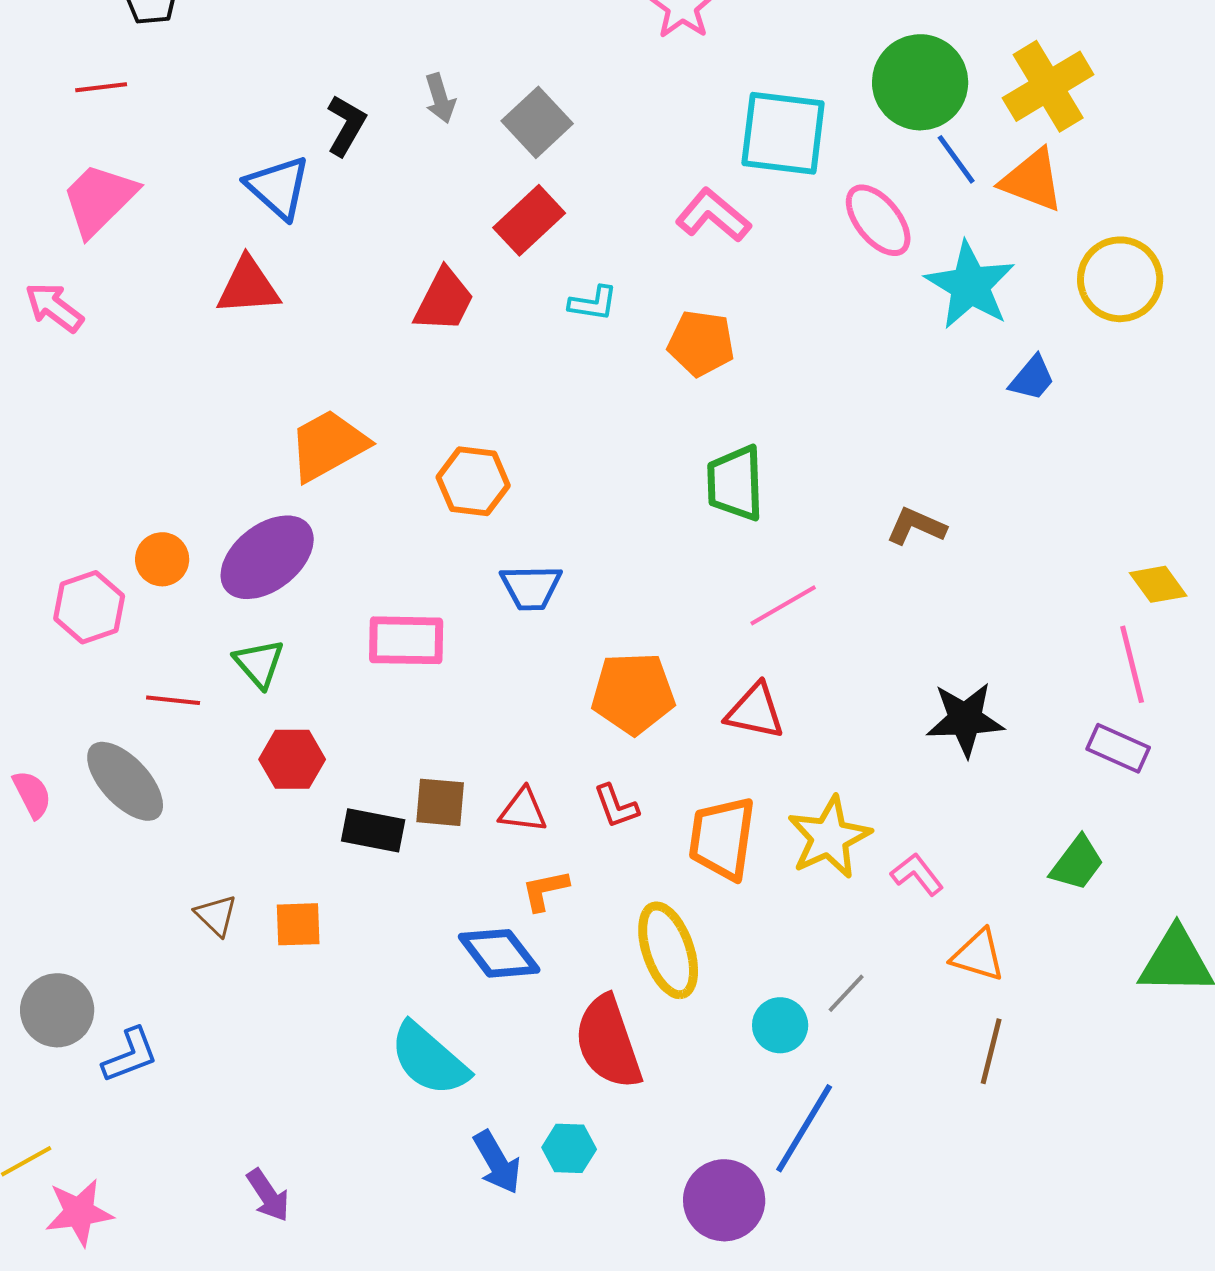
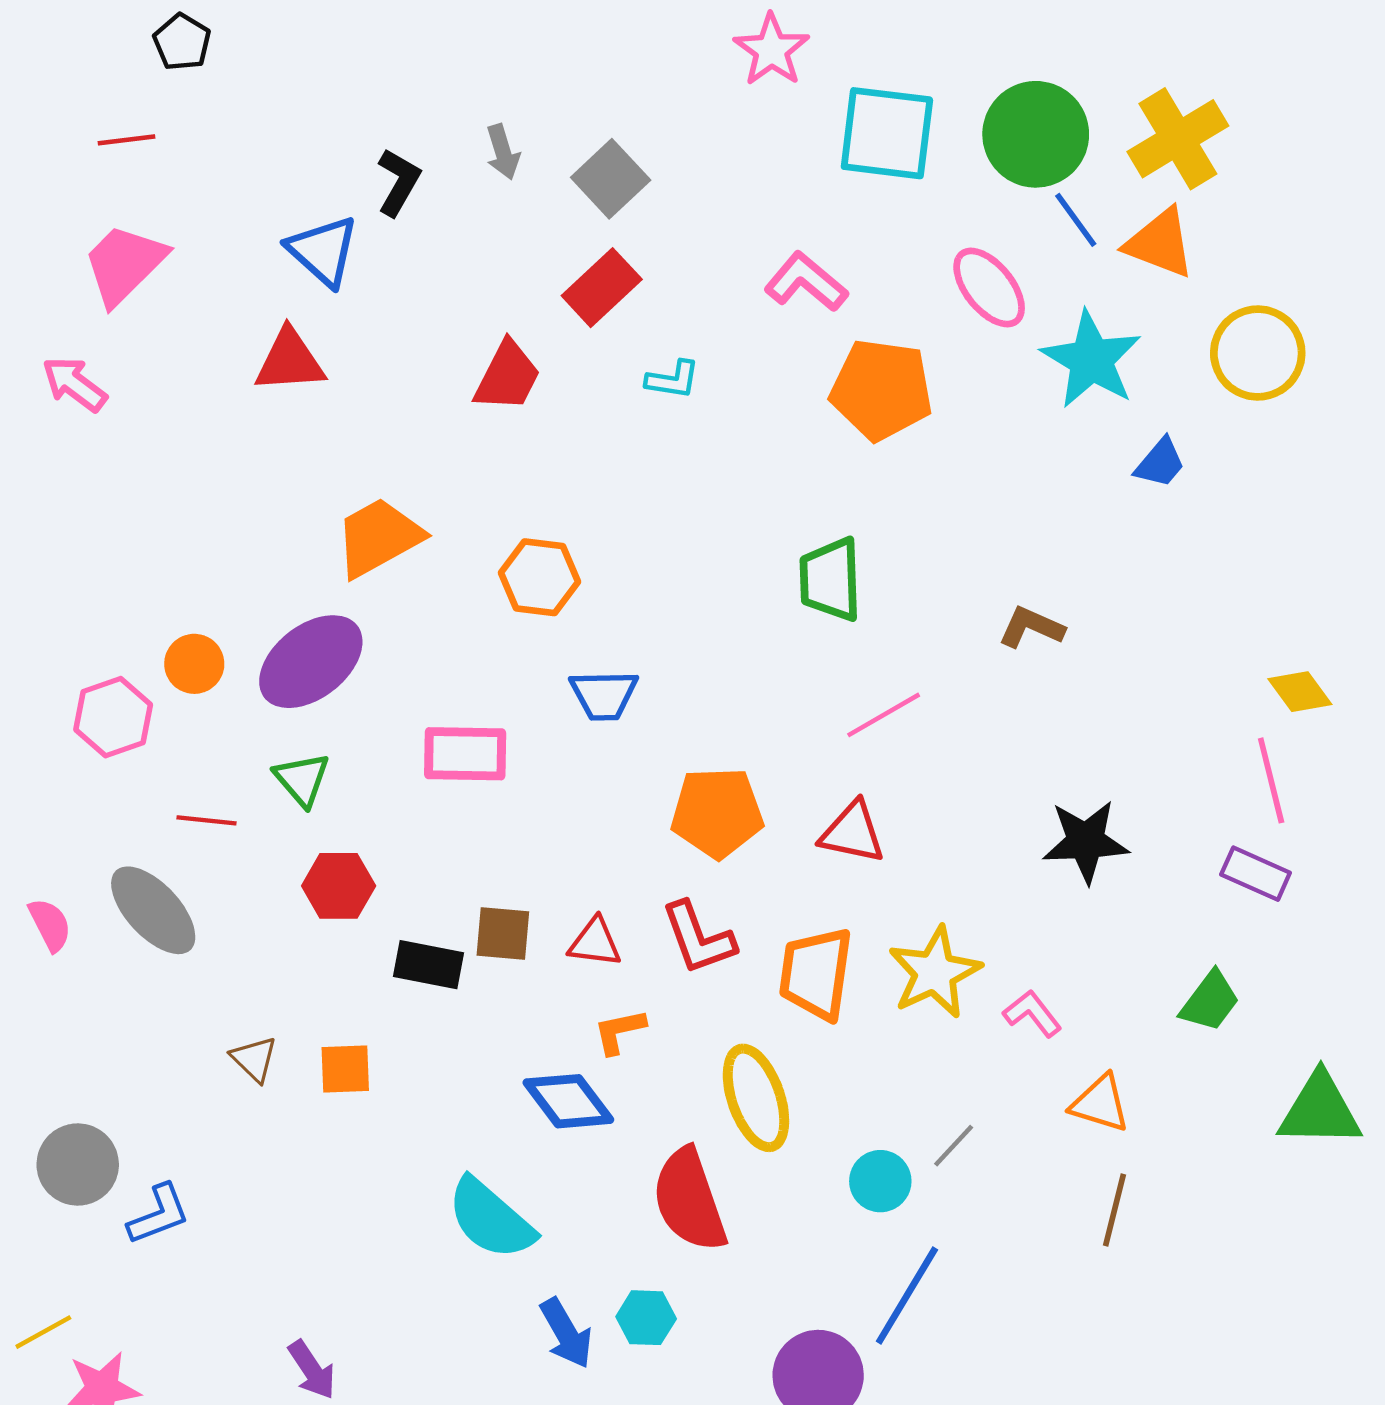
cyan square: (783, 133) -> (887, 133), moved
orange pentagon: (701, 343) -> (881, 390), moved, size x1.4
red L-shape: (616, 806) -> (698, 938), size x1.5

